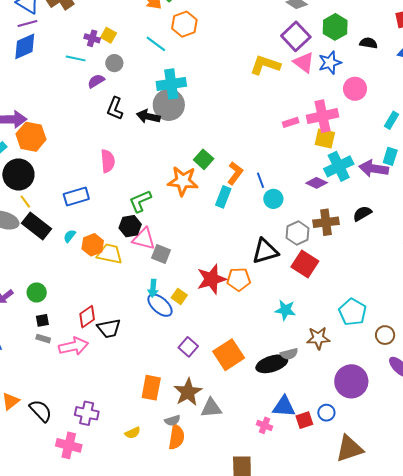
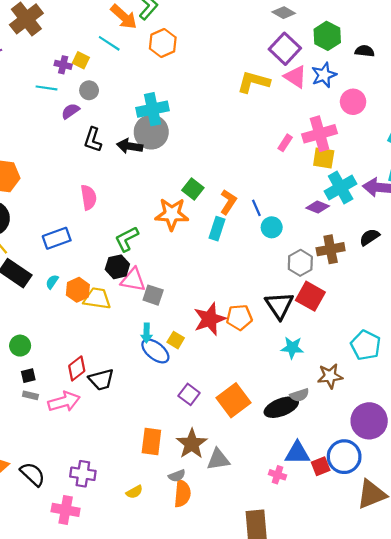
cyan line: (156, 44) -> (109, 43), moved
pink rectangle: (291, 122) -> (285, 143), turned -35
black triangle: (265, 251) -> (279, 305), moved, turned -44
blue circle: (326, 413) -> (344, 457), size x1.8

